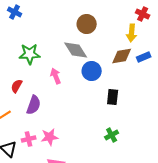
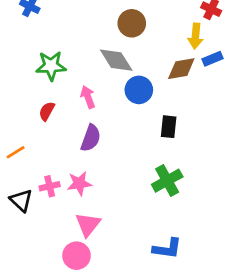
blue rectangle: (144, 57) -> (213, 59), moved
red semicircle: (17, 86) -> (47, 111), moved
purple semicircle: (34, 105) -> (91, 138), moved
green cross: (112, 135) -> (167, 181), size x1.5

